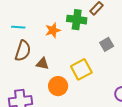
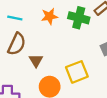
orange star: (53, 30) -> (50, 16), moved
brown triangle: (42, 64) -> (36, 61), turned 40

